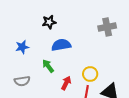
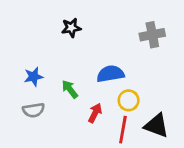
blue semicircle: (61, 45) -> (110, 74), moved
blue star: (22, 47) -> (34, 77), moved

